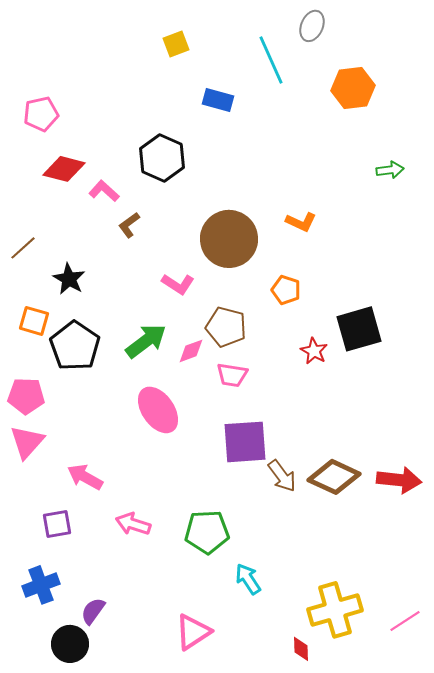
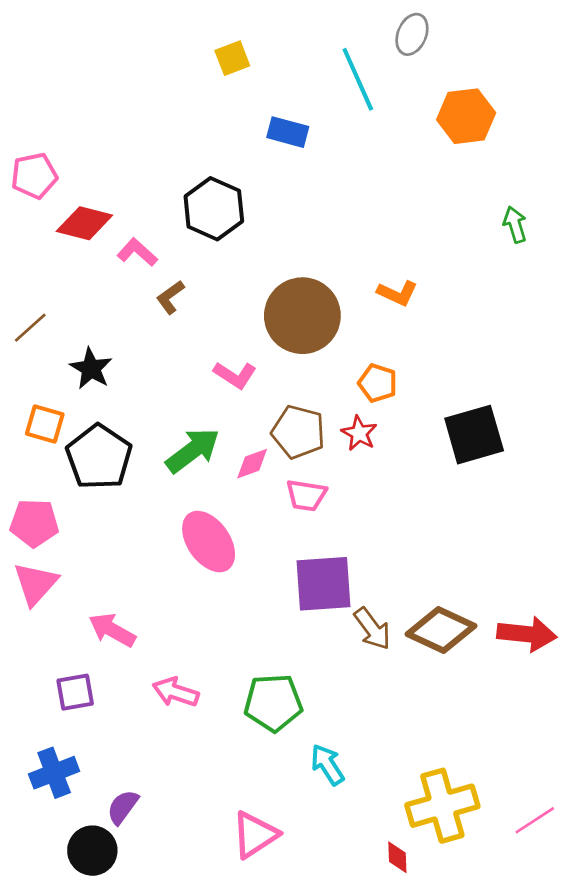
pink pentagon: (41, 114) -> (34, 176), moved
green arrow: (390, 170) -> (515, 225), turned -100
red star: (314, 351) -> (359, 433), moved

